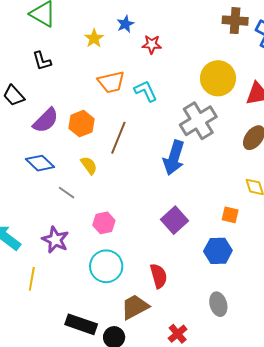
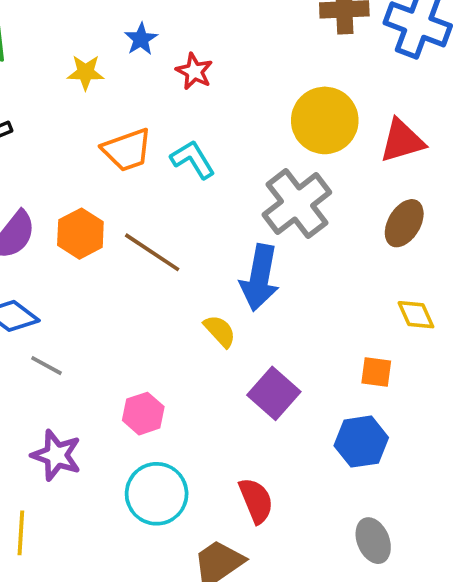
yellow star: (94, 38) -> (86, 72), turned -30
red star: (152, 44) -> (194, 71), turned 30
brown line: (118, 138) -> (152, 252), turned -72
yellow semicircle: (89, 165) -> (220, 331), moved
gray line: (66, 193) -> (46, 366), moved

